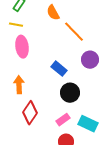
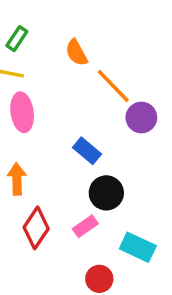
purple circle: (90, 60) -> (141, 117), moved
pink rectangle: (63, 120) -> (85, 226), moved

